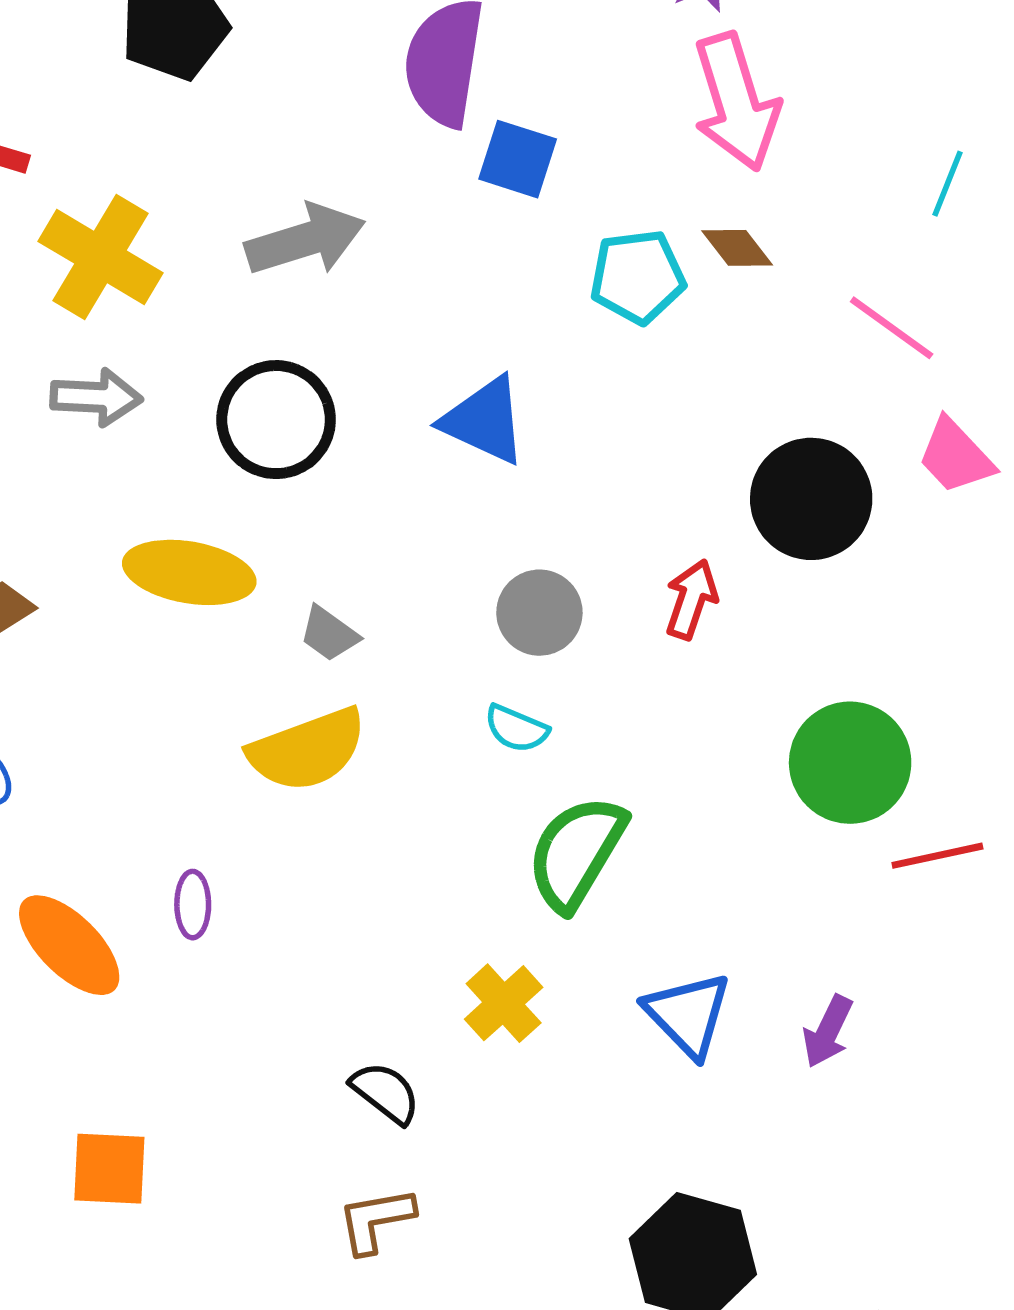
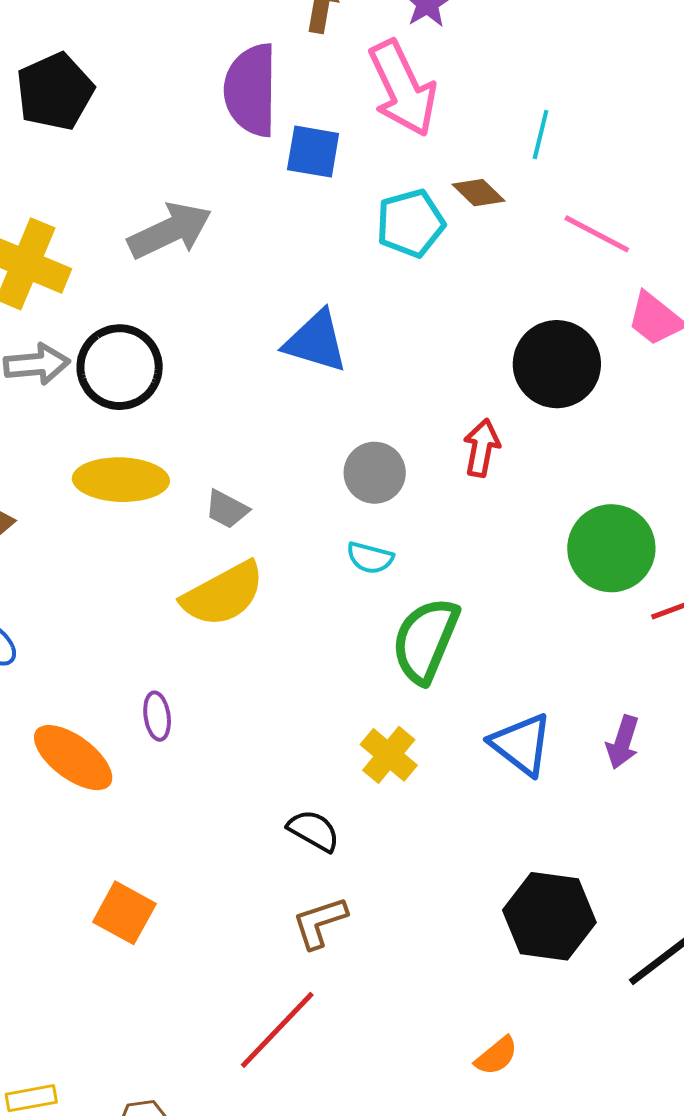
pink arrow: (736, 102) -> (403, 88), moved
cyan line: (947, 184) -> (541, 134), moved
black circle: (276, 420) -> (120, 367), moved
orange square: (109, 1169) -> (124, 913), turned 34

